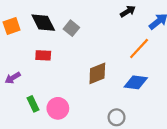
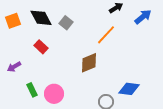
orange line: (139, 49) -> (106, 35), moved
red rectangle: (43, 55) -> (41, 47), turned 40
blue diamond: (136, 82) -> (129, 89), moved

